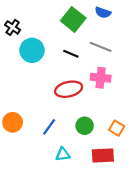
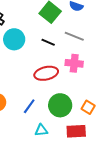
green circle: (85, 126) -> (60, 105), size x1.5

